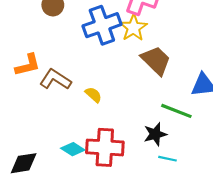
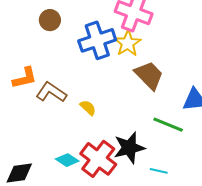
black star: (155, 134) -> (129, 148), moved, size x1.4
red cross: (105, 147) -> (98, 159), turned 33

